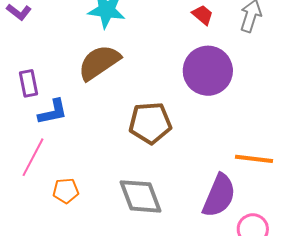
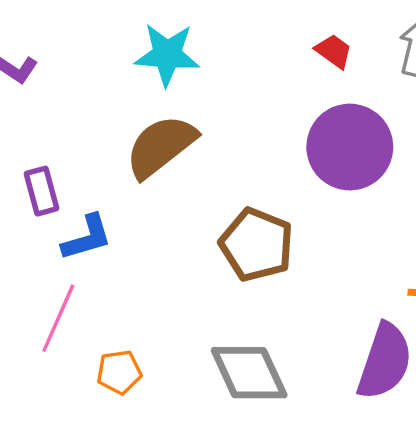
brown pentagon: (150, 123) -> (257, 245), turned 30

